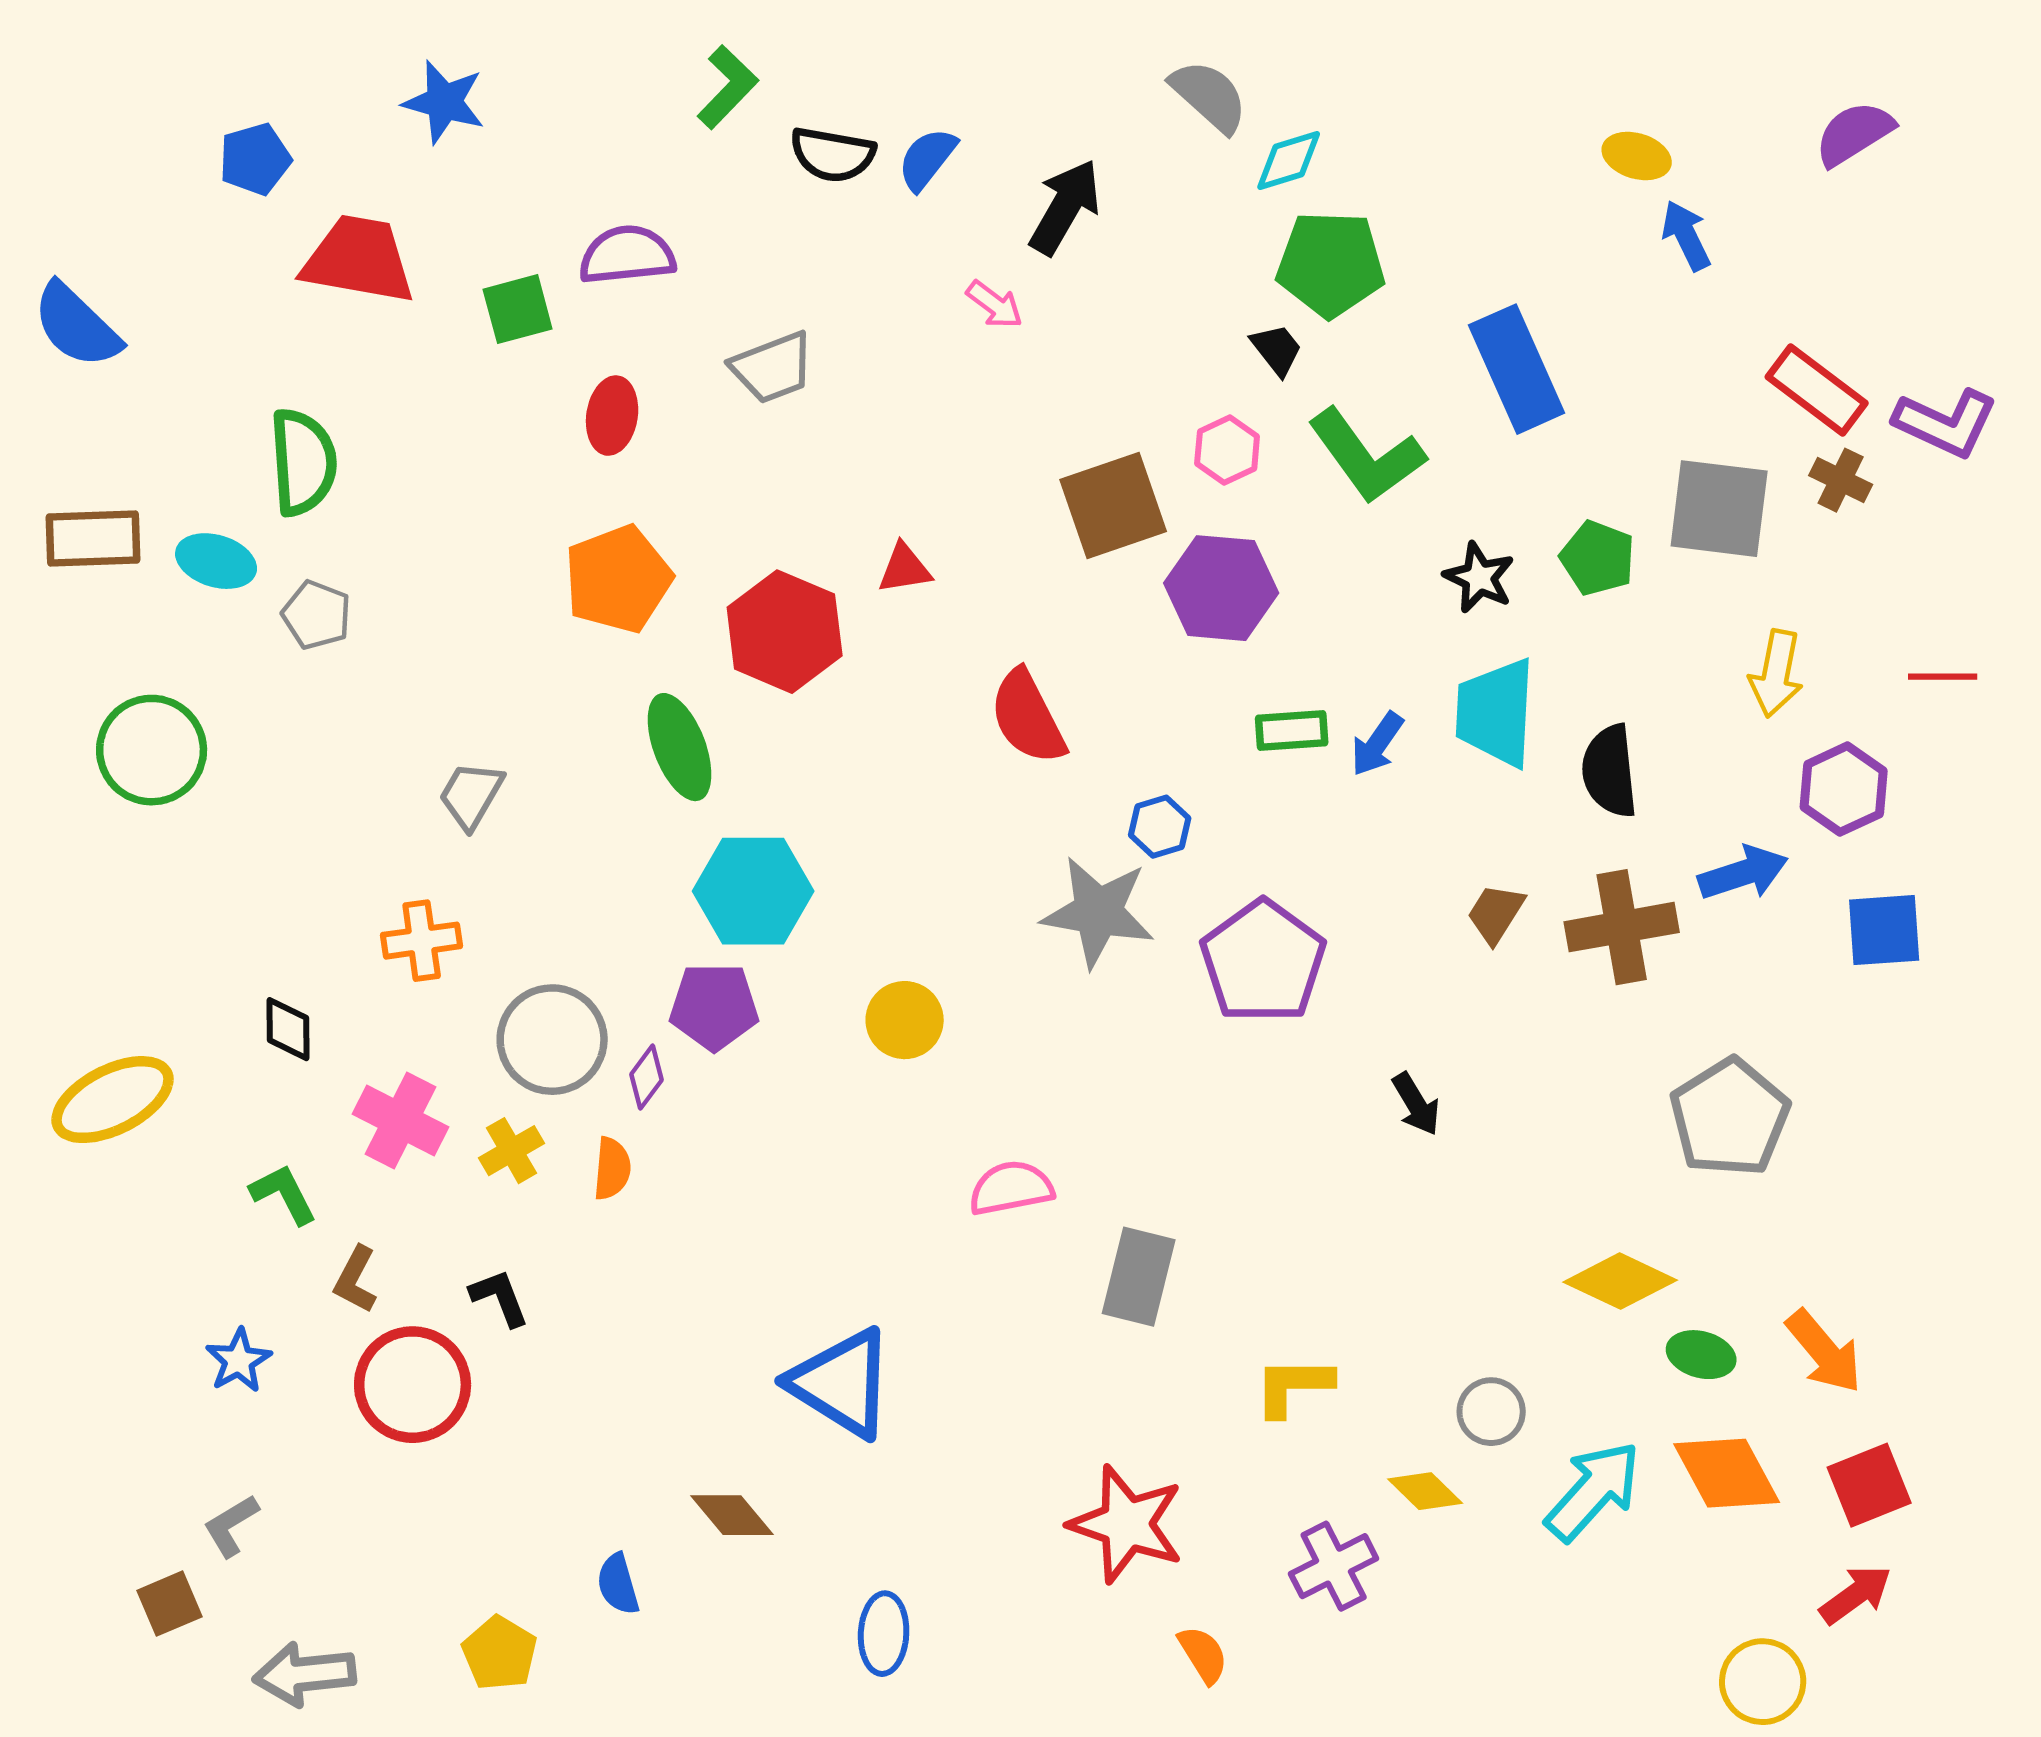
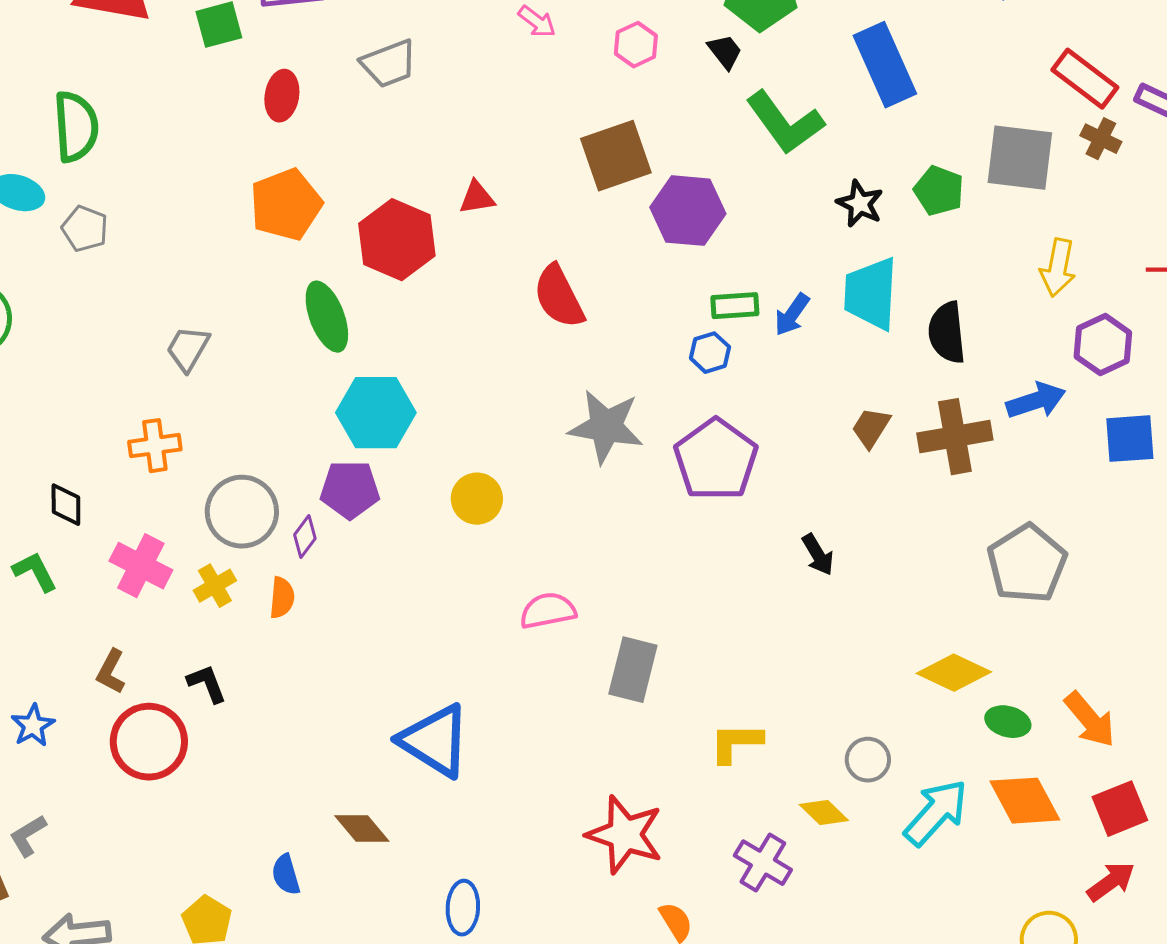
pink hexagon: (1227, 450) -> (636, 45), moved
blue hexagon: (1160, 827) -> (710, 353), moved
green L-shape: (284, 1194) -> (35, 572), moved
purple cross: (1334, 1566) -> (763, 863), turned -32

